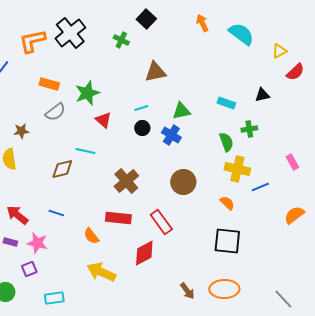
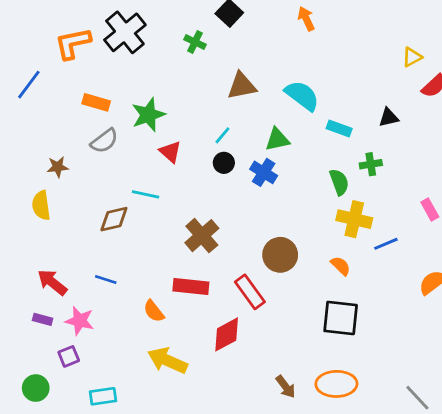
cyan semicircle: (241, 34) -> (302, 96), moved
cyan line: (141, 108) -> (222, 135), turned -32
brown circle: (183, 182) -> (280, 255), moved

